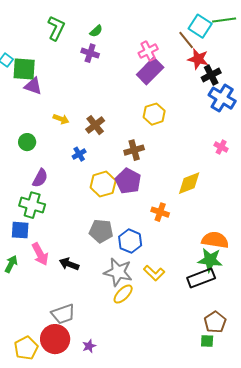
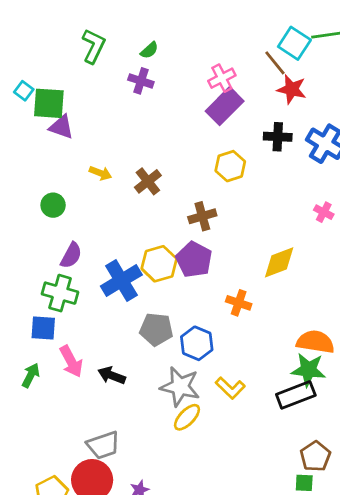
black cross: (211, 75) -> (278, 137), moved, turned 30
blue cross: (79, 154) -> (121, 280), moved, size x2.0

